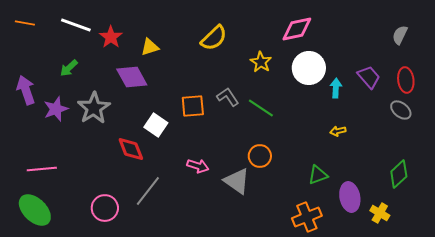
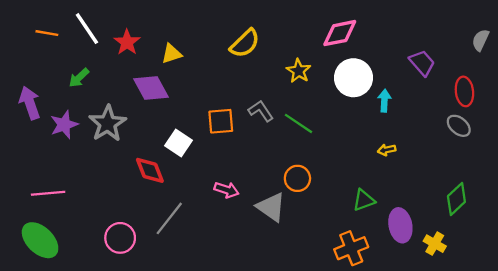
orange line: (25, 23) -> (47, 33), moved
white line: (76, 25) -> (87, 29), turned 36
gray semicircle: (400, 35) -> (480, 40), moved
purple trapezoid: (369, 77) -> (422, 63), moved

